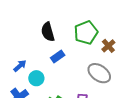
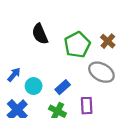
green pentagon: (86, 33) -> (77, 45), moved
blue rectangle: (58, 57) -> (63, 87), moved

